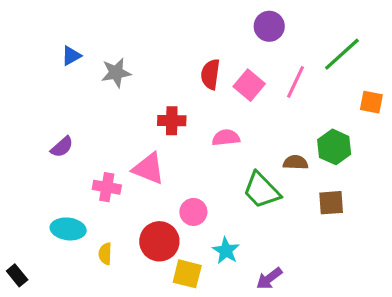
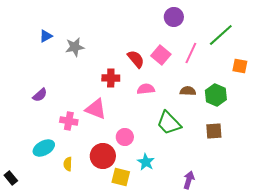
red semicircle: (210, 74) -> (136, 59), moved, turned 132
brown semicircle: (296, 162) -> (188, 91), moved
cyan ellipse: (68, 229) -> (44, 148), turned -35
purple arrow: (269, 278) -> (189, 180), moved, turned 144

